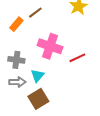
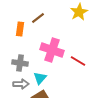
orange rectangle: (16, 24) -> (20, 29), turned -32
red line: (77, 58) -> (78, 61), turned 56

